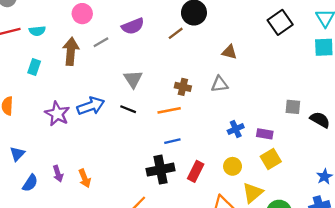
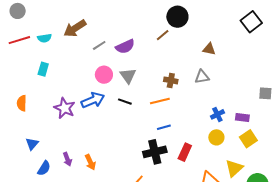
pink circle: (82, 14) -> (104, 75), moved
purple semicircle: (133, 26) -> (125, 47), moved
brown arrow: (71, 51) -> (75, 28), moved, turned -125
yellow circle: (233, 166) -> (216, 137), moved

